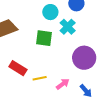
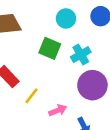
cyan cross: (68, 27) -> (81, 55), moved
yellow line: (40, 78) -> (31, 96), turned -56

